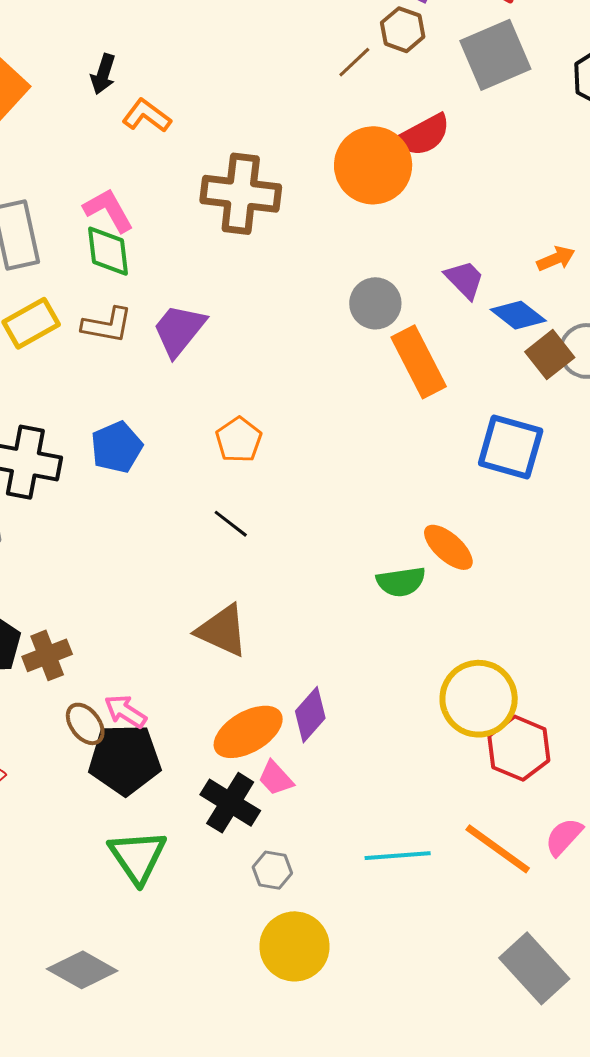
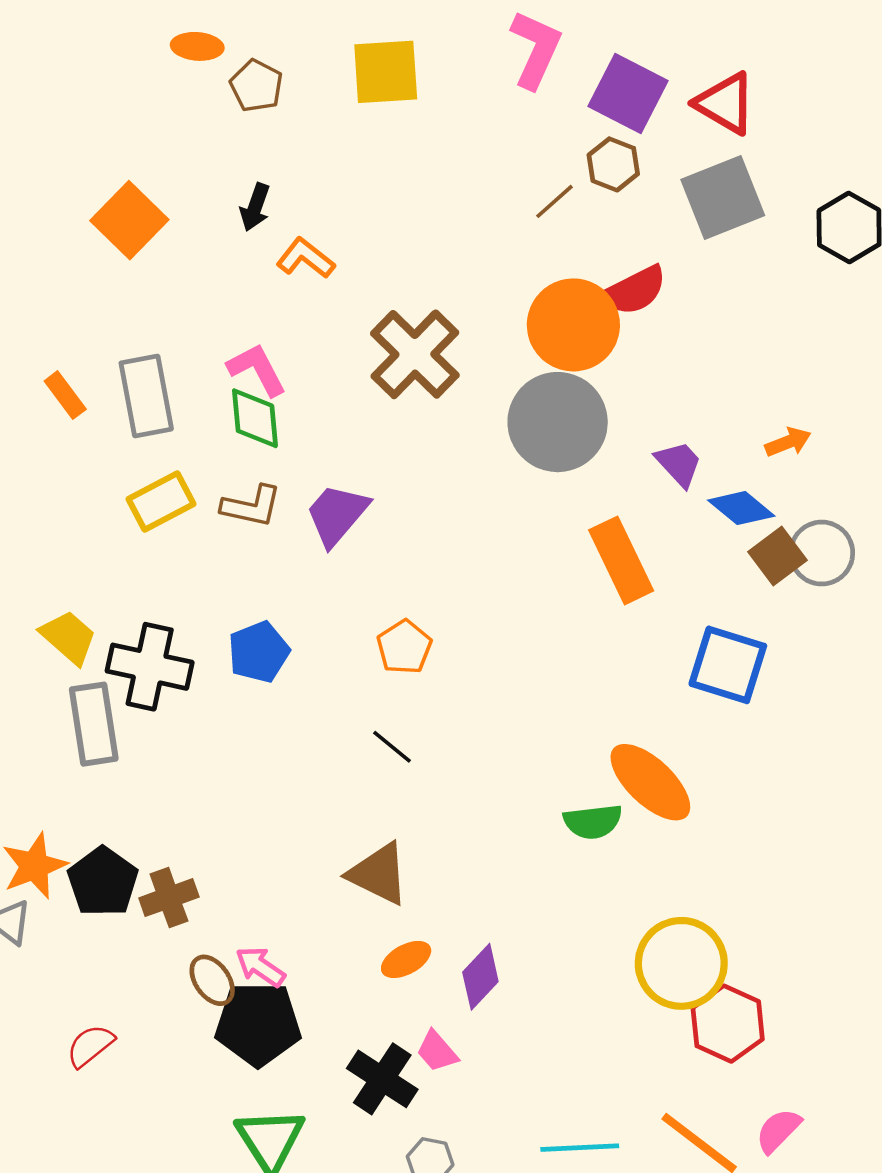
brown cross: (241, 194) -> (415, 354), turned 36
gray circle: (375, 303) -> (558, 422), moved, size x1.6
orange ellipse: (448, 547) -> (650, 782), size x1.4
orange ellipse: (248, 732) -> (406, 959), moved, size x0.6

